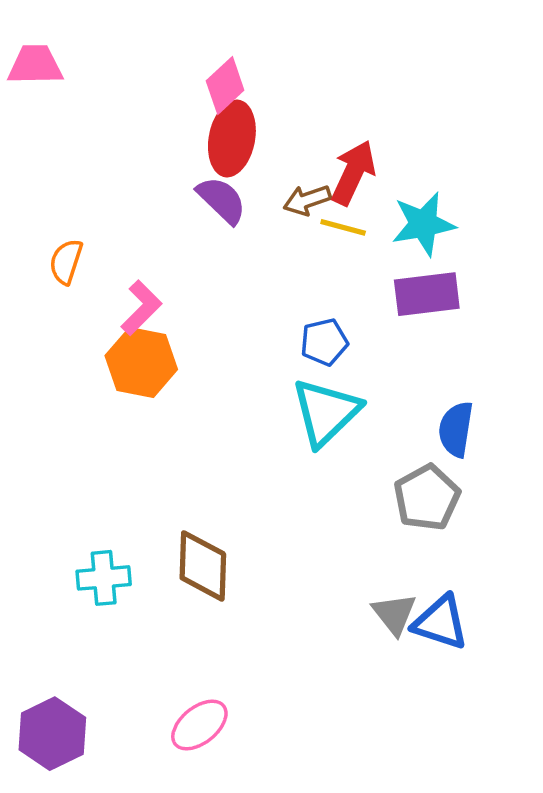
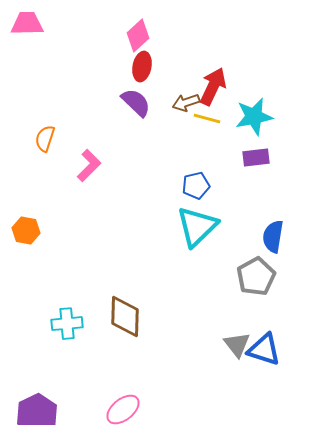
red ellipse: (232, 139) -> (142, 67), size x0.7
purple rectangle: (427, 294) -> (256, 158), size x0.7
orange hexagon: (141, 363) -> (26, 231), moved, size x0.7

